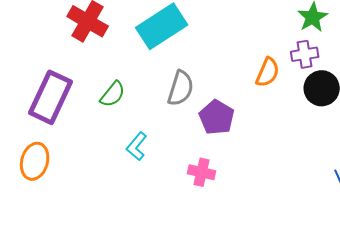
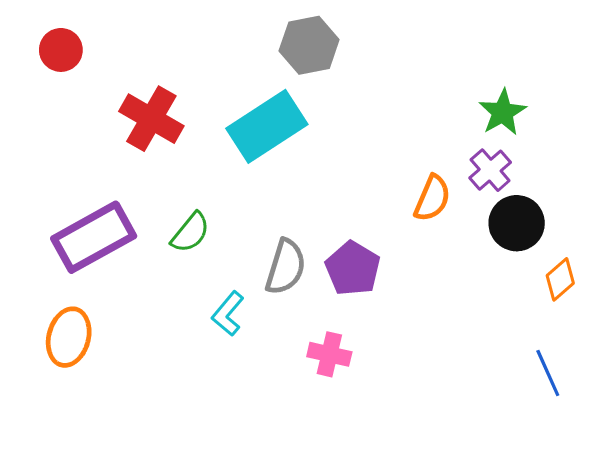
purple cross: (305, 54) -> (490, 170), turned -32
gray semicircle: (181, 88) -> (286, 267), moved
purple rectangle: (51, 97) -> (94, 237), turned 36

